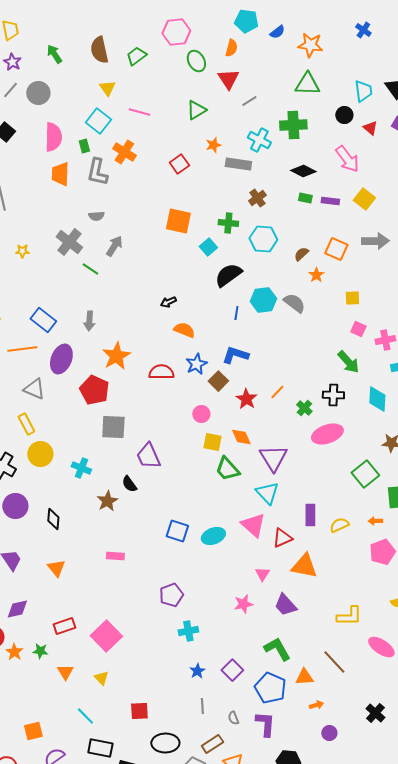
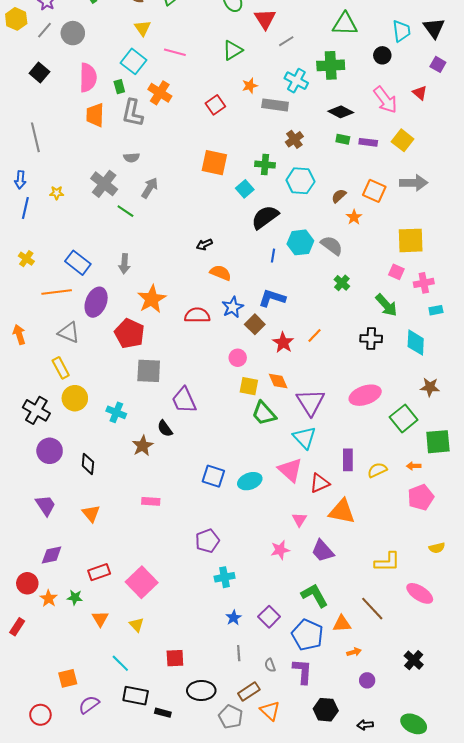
red triangle: (370, 128) -> (420, 93), moved
yellow square: (352, 298) -> (411, 240), moved, size x1.8
green cross: (304, 408) -> (342, 283), moved
pink ellipse: (327, 434) -> (365, 395), moved

